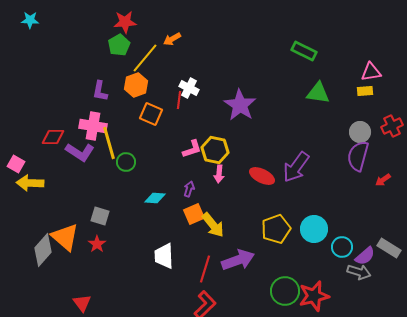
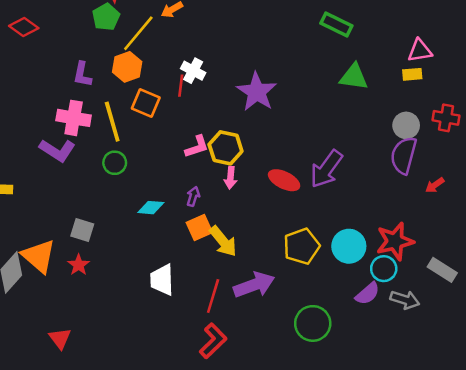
red cross: (392, 126) -> (446, 118), turned 35
red diamond: (53, 137) -> (24, 27), moved, turned 35
yellow line: (109, 143) -> (112, 122), moved
purple semicircle: (365, 256) -> (368, 294), moved
red star: (314, 296) -> (395, 241), moved

